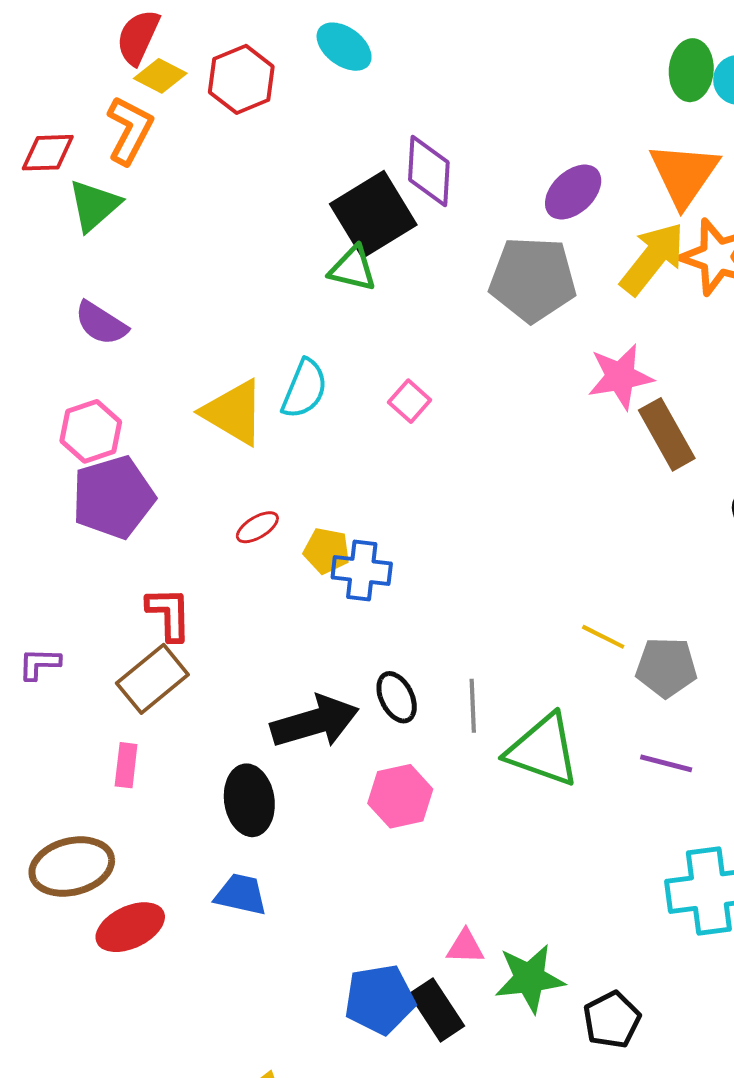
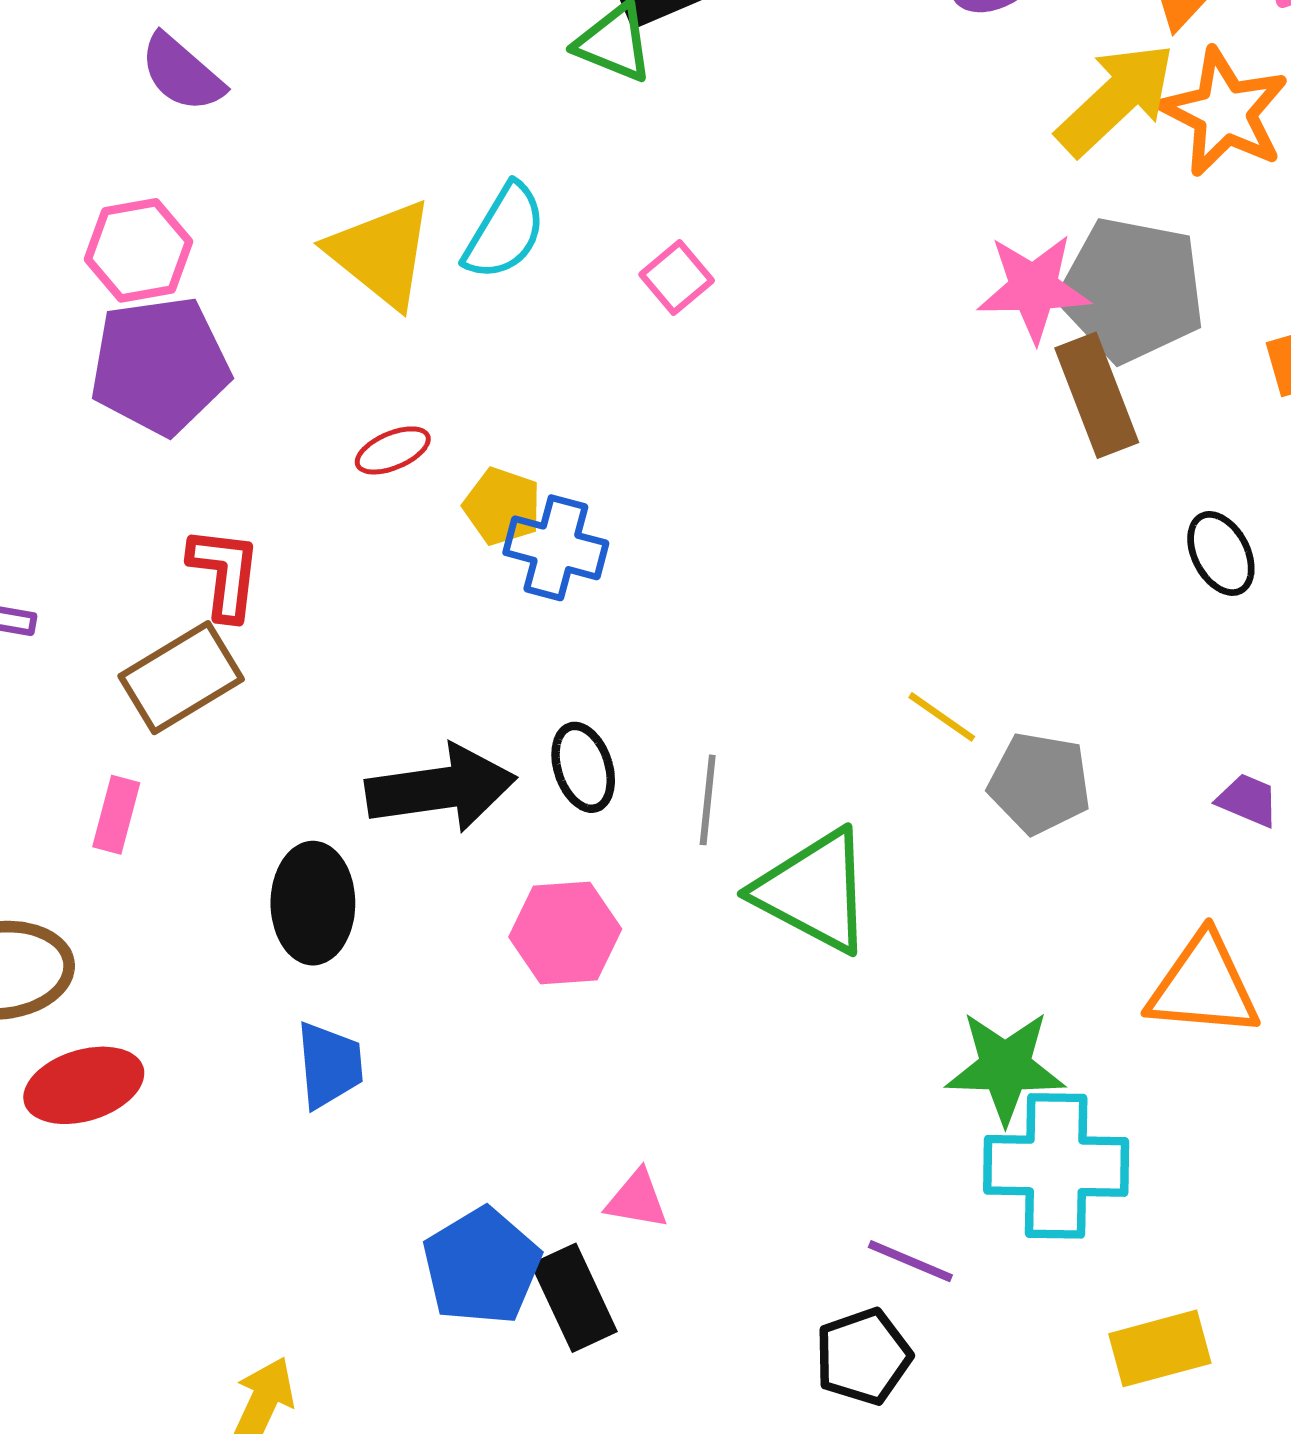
gray pentagon: (533, 279) -> (1132, 290), moved
purple line: (666, 763) -> (910, 1261), moved
blue trapezoid: (241, 894) -> (330, 1065), moved, turned 64
green star: (530, 978) -> (1005, 1067), moved
blue pentagon: (380, 999) -> (482, 1266), turned -30

